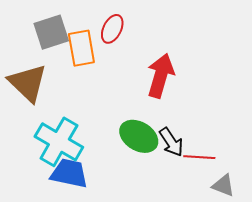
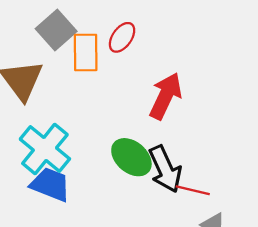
gray square: (51, 32) -> (56, 30), turned -33
black arrow: (171, 142) -> (165, 169), size x1.4

